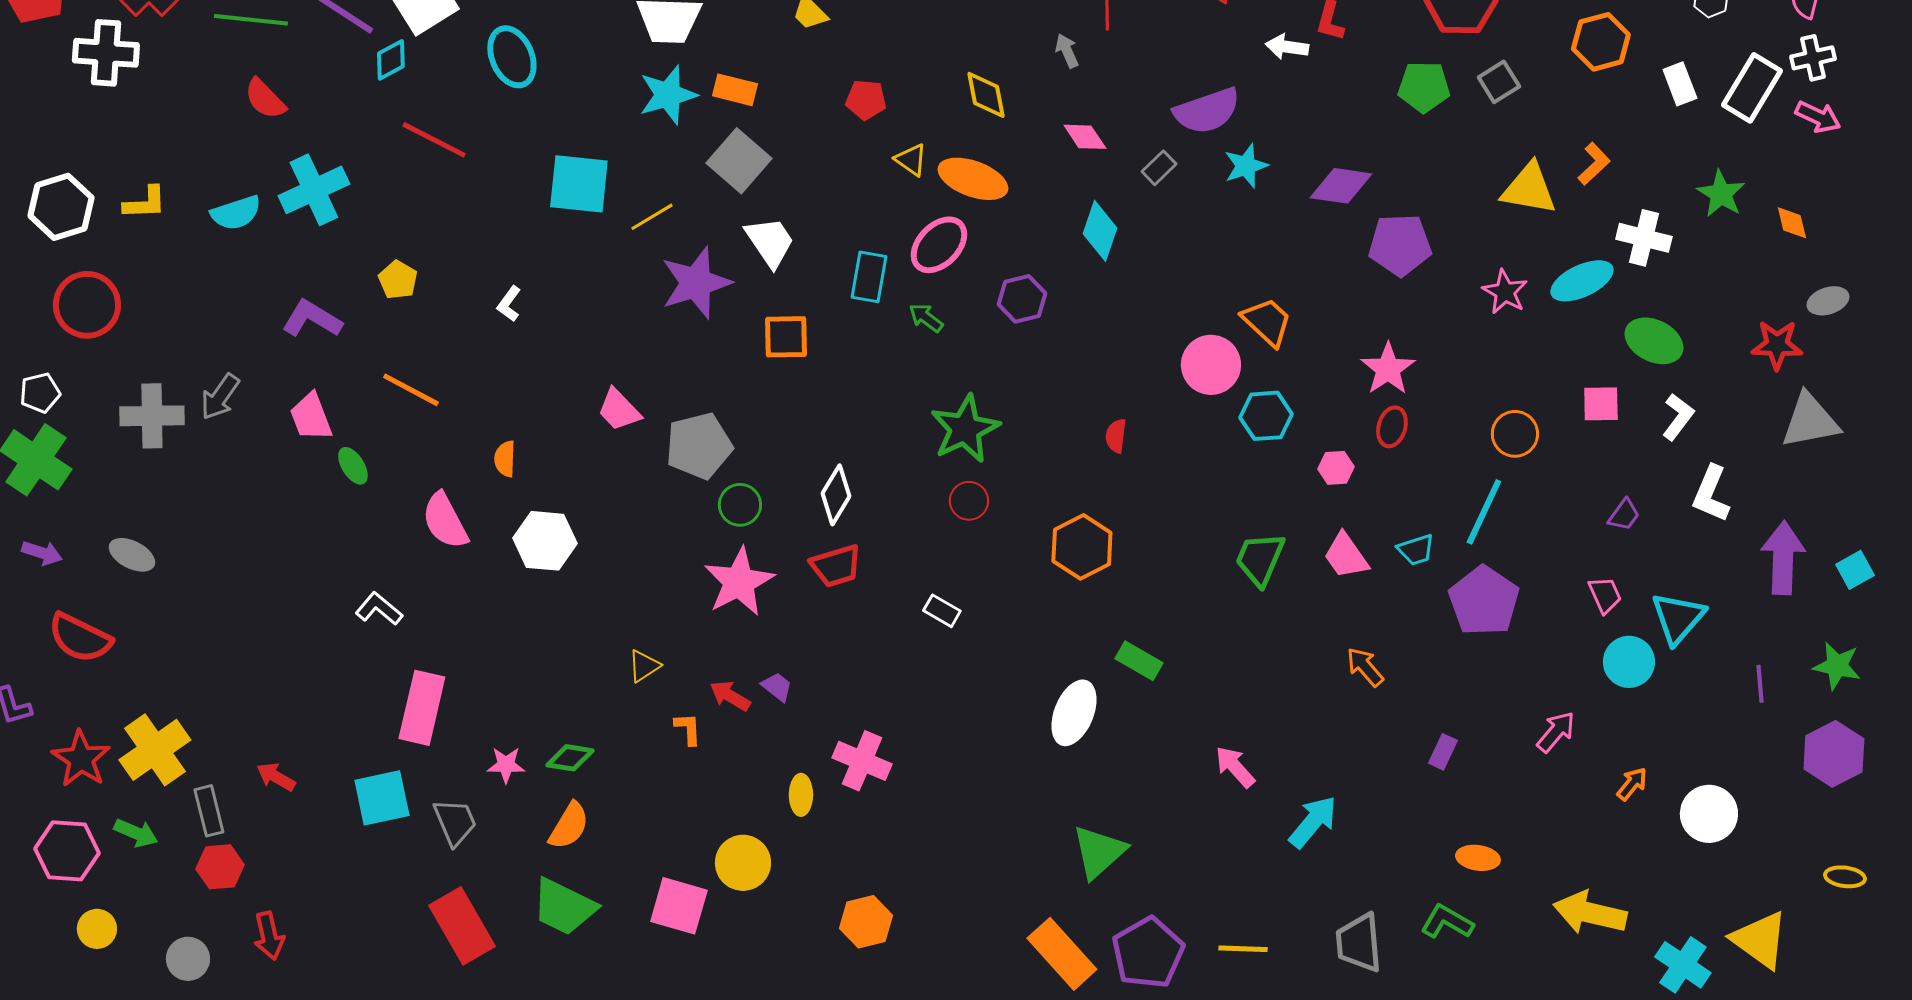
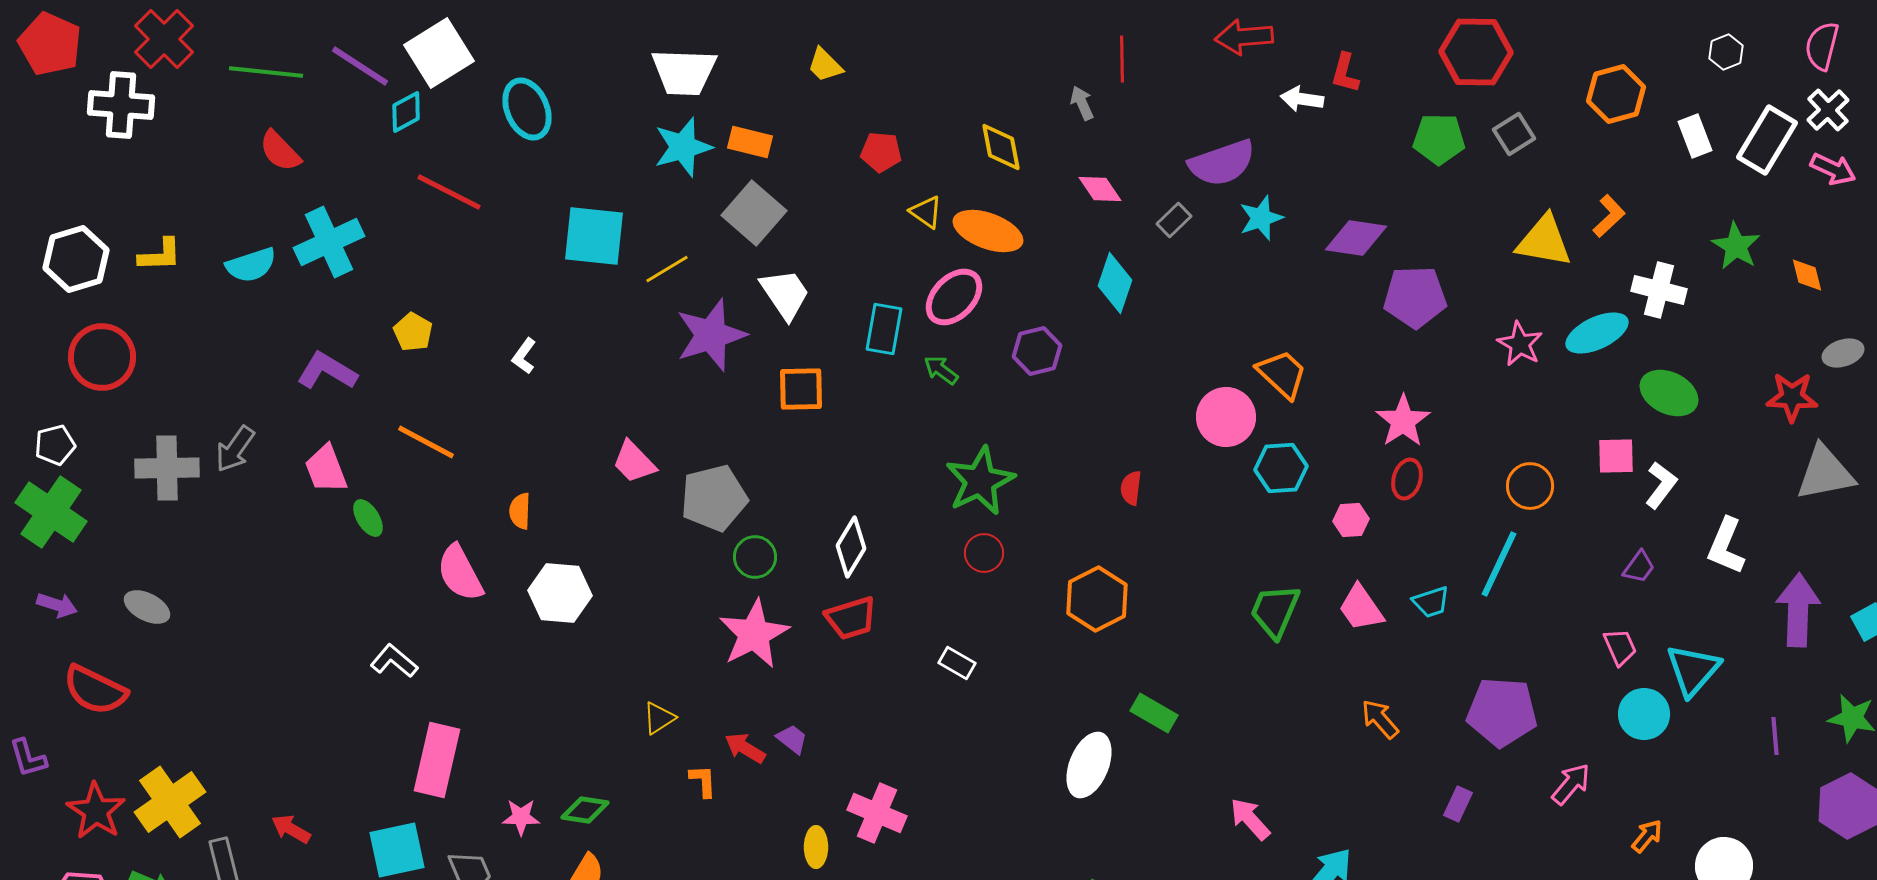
white cross: (1813, 58) -> (1828, 110), turned -30
white L-shape: (1678, 417) -> (1661, 485), moved
purple pentagon: (1484, 601) -> (1502, 712), moved, turned -30

